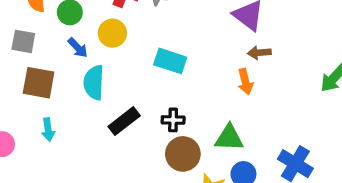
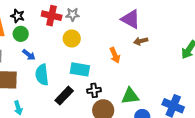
yellow circle: (112, 33) -> (72, 38), moved
cyan rectangle: (170, 61) -> (80, 69), moved
orange arrow: (245, 82) -> (115, 55), moved

